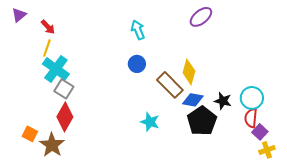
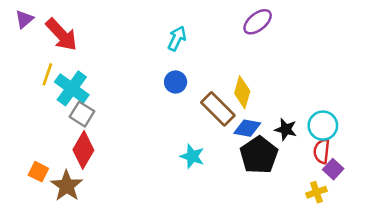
red arrow: (48, 27) -> (62, 35), size x1.8
cyan arrow: (138, 30) -> (177, 38), turned 48
yellow line: (47, 48) -> (47, 74), moved
yellow cross: (267, 150) -> (316, 192), moved

